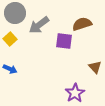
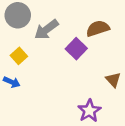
yellow square: (10, 39) -> (19, 56), moved
purple square: (64, 41) -> (76, 49), turned 36

